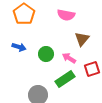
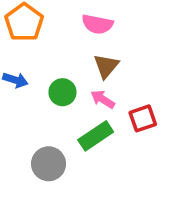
brown triangle: (82, 39) -> (106, 66), moved

